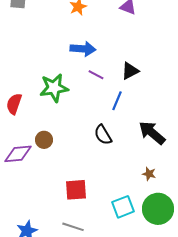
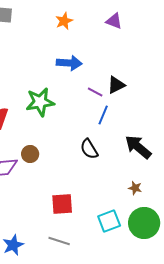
purple line: (96, 75) -> (95, 92), moved

